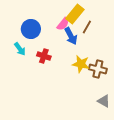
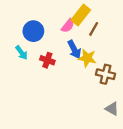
blue arrow: (71, 36) -> (74, 49), moved
yellow star: (81, 64) -> (87, 58), moved

